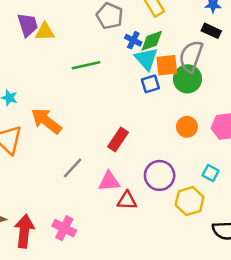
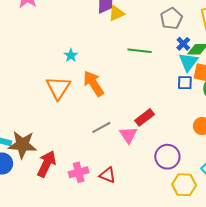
yellow triangle: (45, 32) -> (116, 13), turned -42
pink triangle: (109, 181) -> (128, 135), moved, turned 42
red triangle: (127, 201) -> (108, 175), moved
pink cross: (64, 228) -> (79, 172), turned 30

